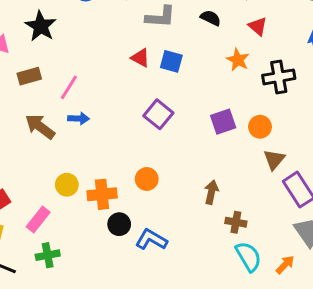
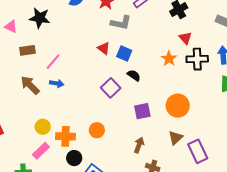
black semicircle: (211, 18) -> (134, 75), moved
black star: (41, 26) -> (40, 18), turned -30
black cross: (279, 77) -> (197, 59), moved
purple square: (223, 122) -> (142, 111), moved
orange circle: (260, 127) -> (178, 106), size x1.5
brown triangle: (274, 160) -> (176, 138), moved
pink rectangle: (38, 220) -> (41, 151), moved

